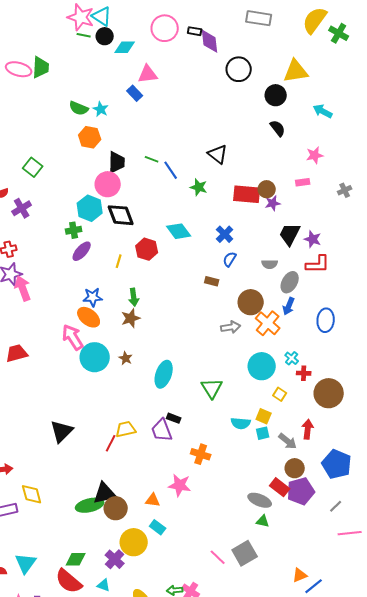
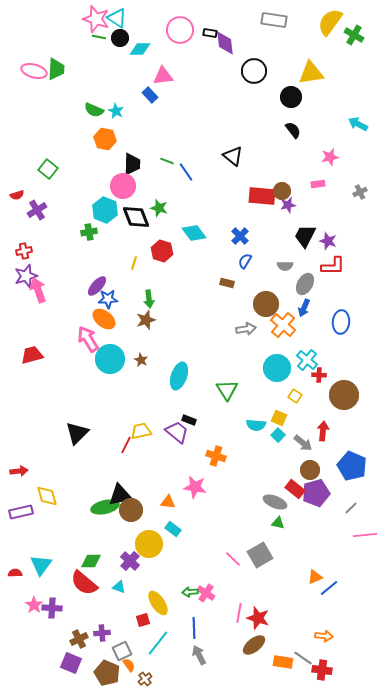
cyan arrow: (323, 111) -> (358, 124), moved
green star: (199, 187) -> (159, 208), moved
purple ellipse: (82, 251) -> (97, 286), moved
cyan cross: (292, 358) -> (307, 360), size x1.5
purple trapezoid: (162, 430) -> (177, 432), turned 150
cyan square: (263, 433) -> (278, 435), turned -32

